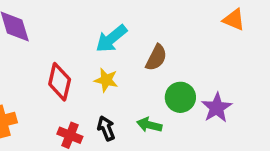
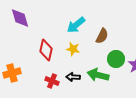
green arrow: (149, 125) -> (98, 75), size x1.5
black arrow: (106, 128) -> (73, 77), turned -64

